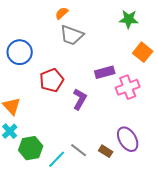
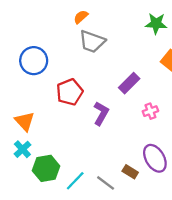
purple rectangle: (105, 72) -> (129, 83), turned -30
pink cross: (128, 87) -> (150, 111), moved, size x0.6
gray line: (79, 150) -> (106, 183), moved

